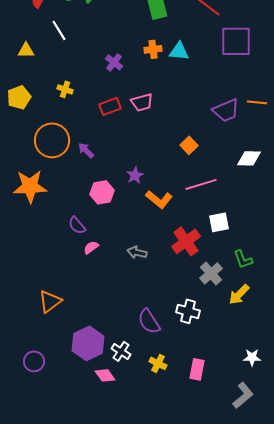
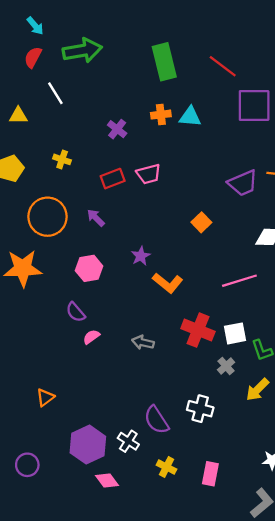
purple arrow: (86, 150) -> (96, 218), moved
pink line: (201, 184) -> (239, 281), moved
pink hexagon: (102, 192) -> (89, 268), moved
white square: (219, 222) -> (235, 333), moved
red cross: (186, 241) -> (198, 330), turned -32
gray cross: (211, 273) -> (226, 366), size x0.7
orange triangle: (50, 301) -> (45, 397), size x0.7
white cross: (121, 351) -> (128, 441), moved

